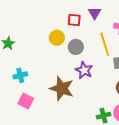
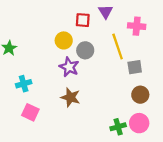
purple star: (84, 70) -> (69, 67), moved
brown star: (62, 88) -> (70, 97), size x0.7

